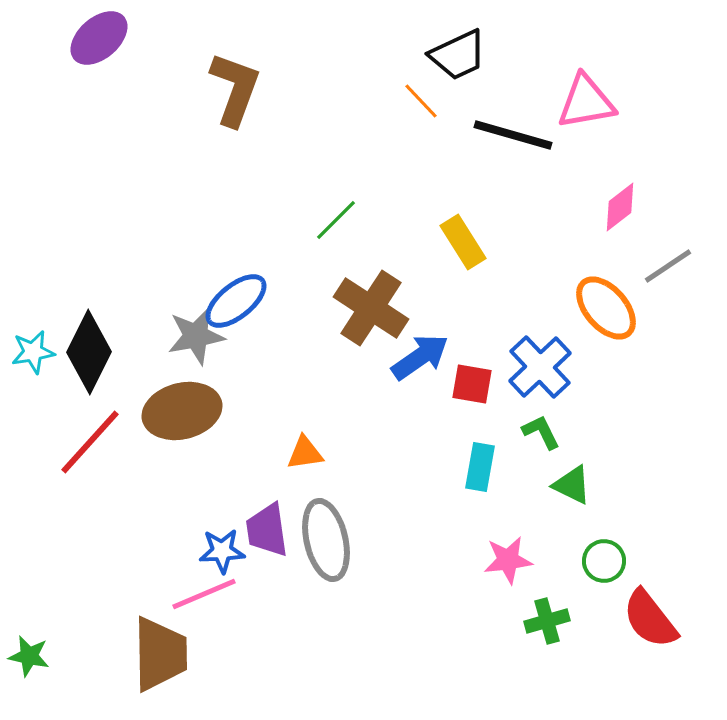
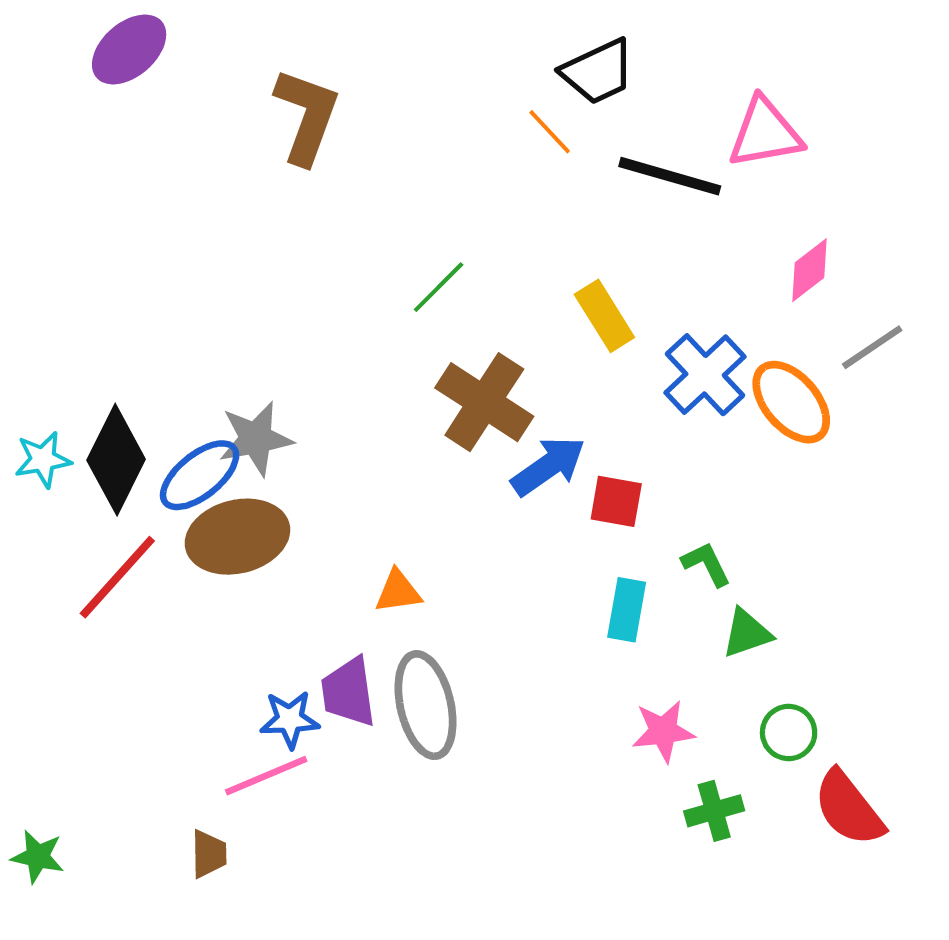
blue ellipse: (236, 301) -> (200, 475), moved
blue cross: (540, 367) -> (705, 375), moved
green triangle: (572, 485) -> (747, 633), turned -45
brown trapezoid: (160, 654) -> (209, 854), size x0.5

